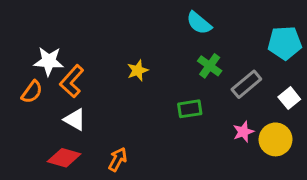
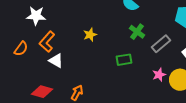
white star: (49, 61) -> (36, 16), moved
white triangle: (75, 120) -> (56, 61), moved

